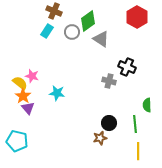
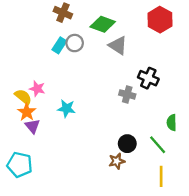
green diamond: (88, 21) -> (103, 24), turned 55
cyan rectangle: (47, 31) -> (59, 45), moved
gray circle: (72, 32) -> (75, 43), moved
green line: (135, 124) -> (158, 145), turned -36

